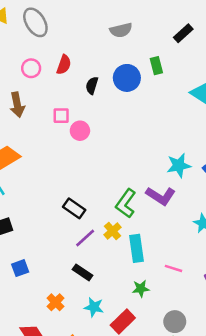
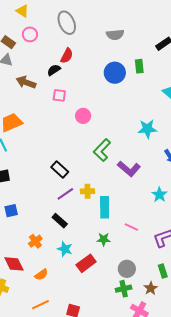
gray ellipse: (35, 22) -> (67, 23), moved
pink circle: (31, 68) -> (30, 34), moved
black semicircle: (92, 85) -> (54, 70), moved, turned 32
brown arrow: (17, 105) -> (26, 82), turned 114
pink circle: (80, 131) -> (83, 116), moved
cyan star: (179, 165) -> (147, 129), moved
green L-shape: (126, 203) -> (102, 150), moved
yellow cross: (112, 231) -> (87, 191), turned 32

